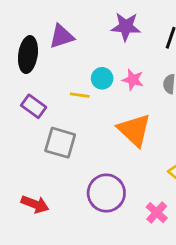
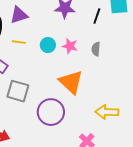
yellow line: (80, 95) -> (19, 42), moved
purple circle: (106, 193) -> (51, 112), moved

